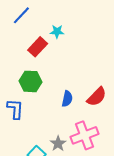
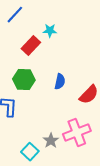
blue semicircle: (67, 99) -> (60, 82), moved

